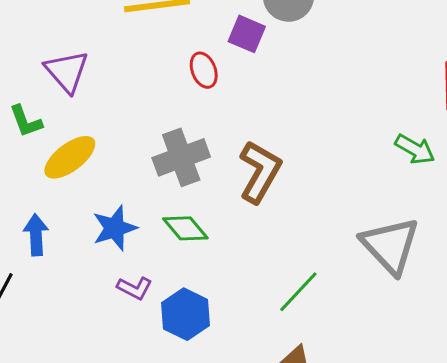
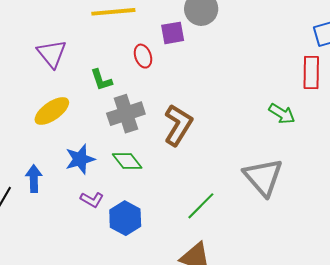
purple square: (247, 34) -> (173, 33), turned -35
green L-shape: (26, 121) -> (101, 80), moved
blue arrow: (36, 235) -> (34, 179), moved

